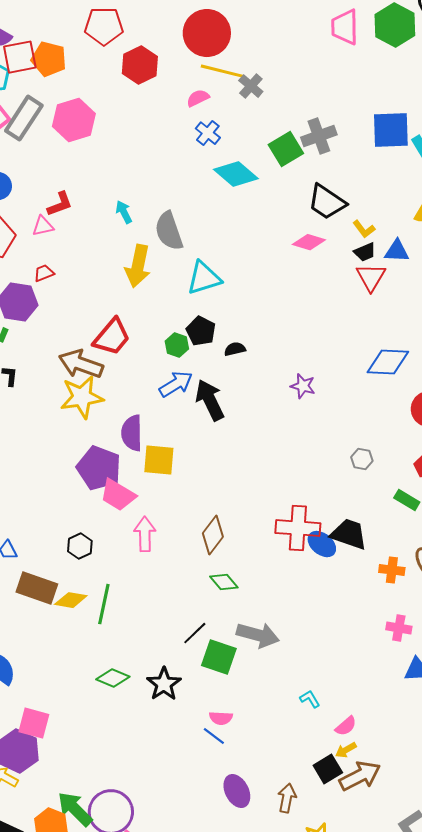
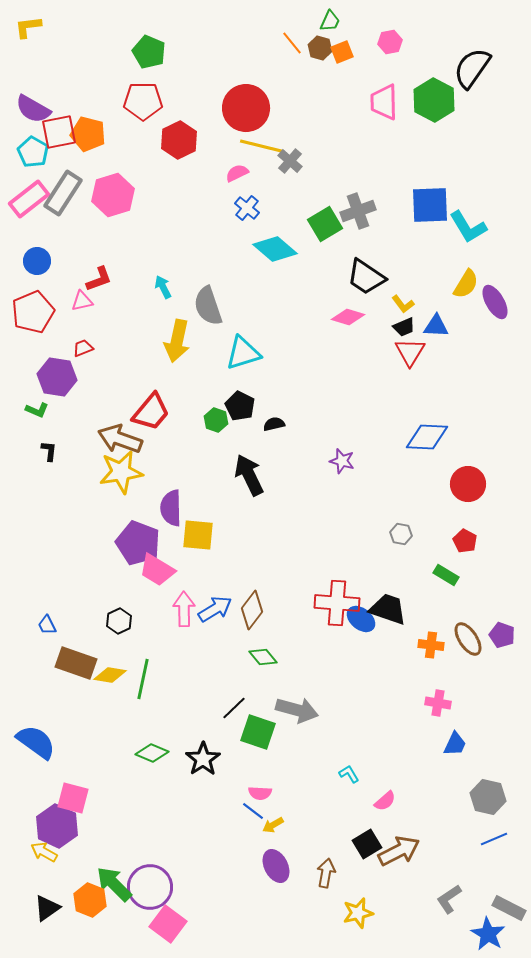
blue arrow: (176, 384) -> (215, 609), moved
yellow arrow: (346, 750) -> (273, 825), moved

